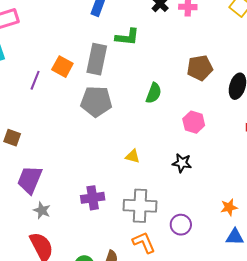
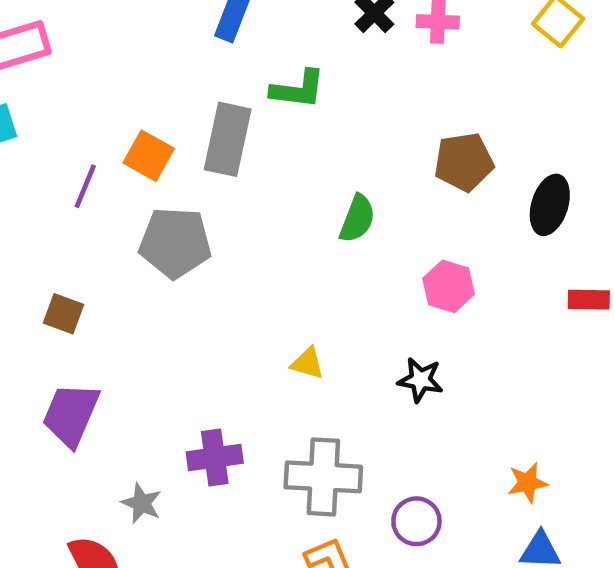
gray pentagon: (96, 101) -> (175, 243), moved
brown square: (12, 138) -> (63, 314), moved
gray star: (42, 210) -> (142, 503), moved

